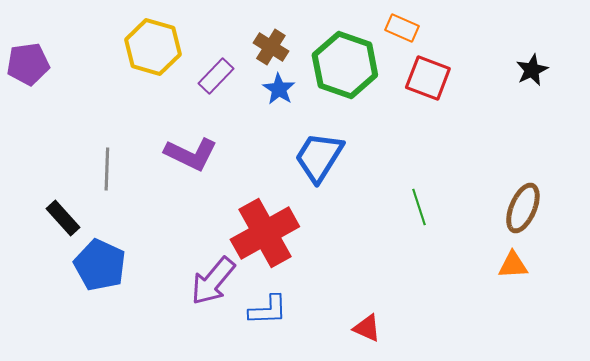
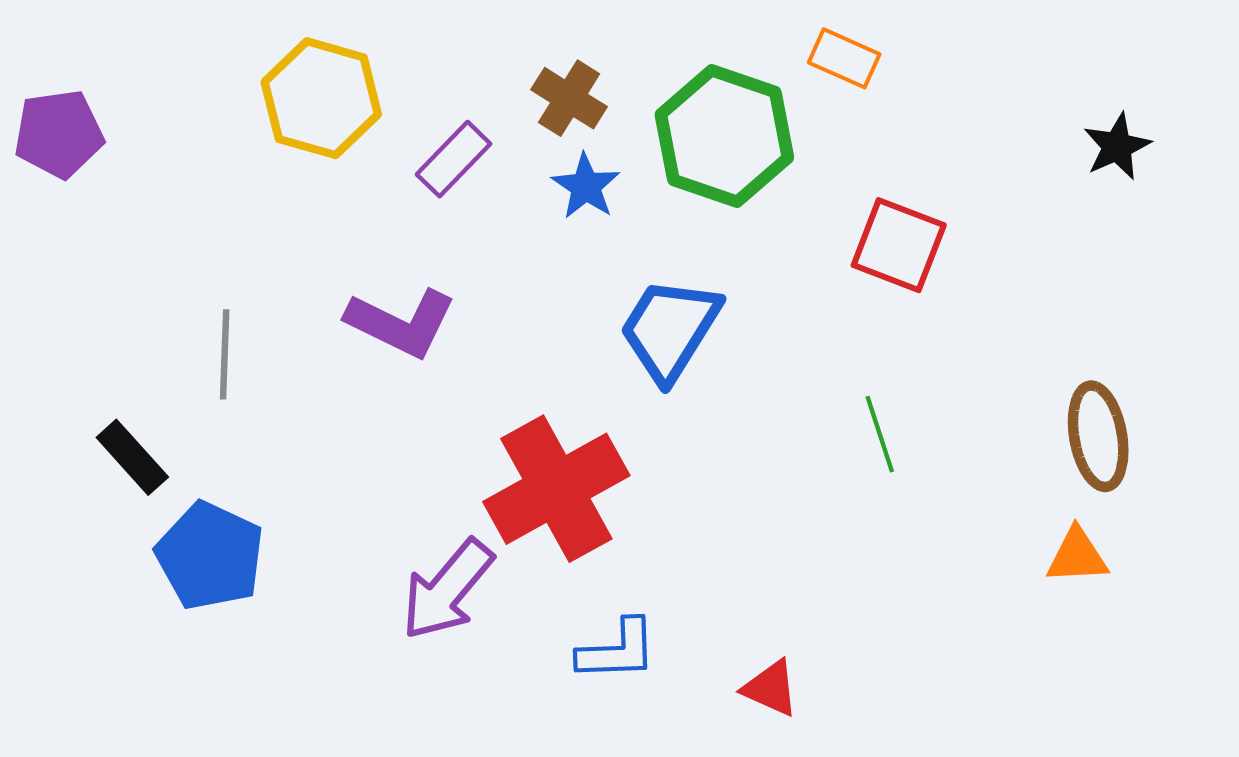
red square: (428, 78) -> (899, 245), moved
brown ellipse: (523, 208) -> (1098, 436), turned -33
blue L-shape: (268, 310) -> (617, 650), moved

